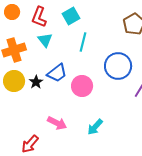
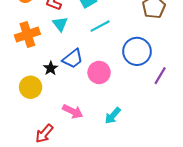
cyan line: (83, 42) -> (100, 26), turned 48
yellow circle: (14, 81) -> (31, 87), moved

